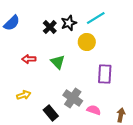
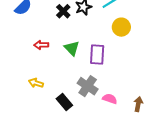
yellow circle: (87, 42) -> (121, 27), moved
purple rectangle: (105, 74) -> (97, 54), moved
yellow arrow: (24, 95) -> (36, 83), turned -144

